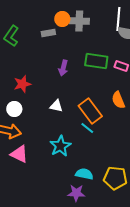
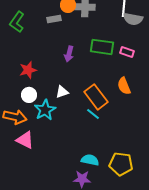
white triangle: (56, 106) -> (62, 92), turned -32
white circle: (14, 109) -> (29, 95), moved
cyan star: (60, 146) -> (45, 110), moved

